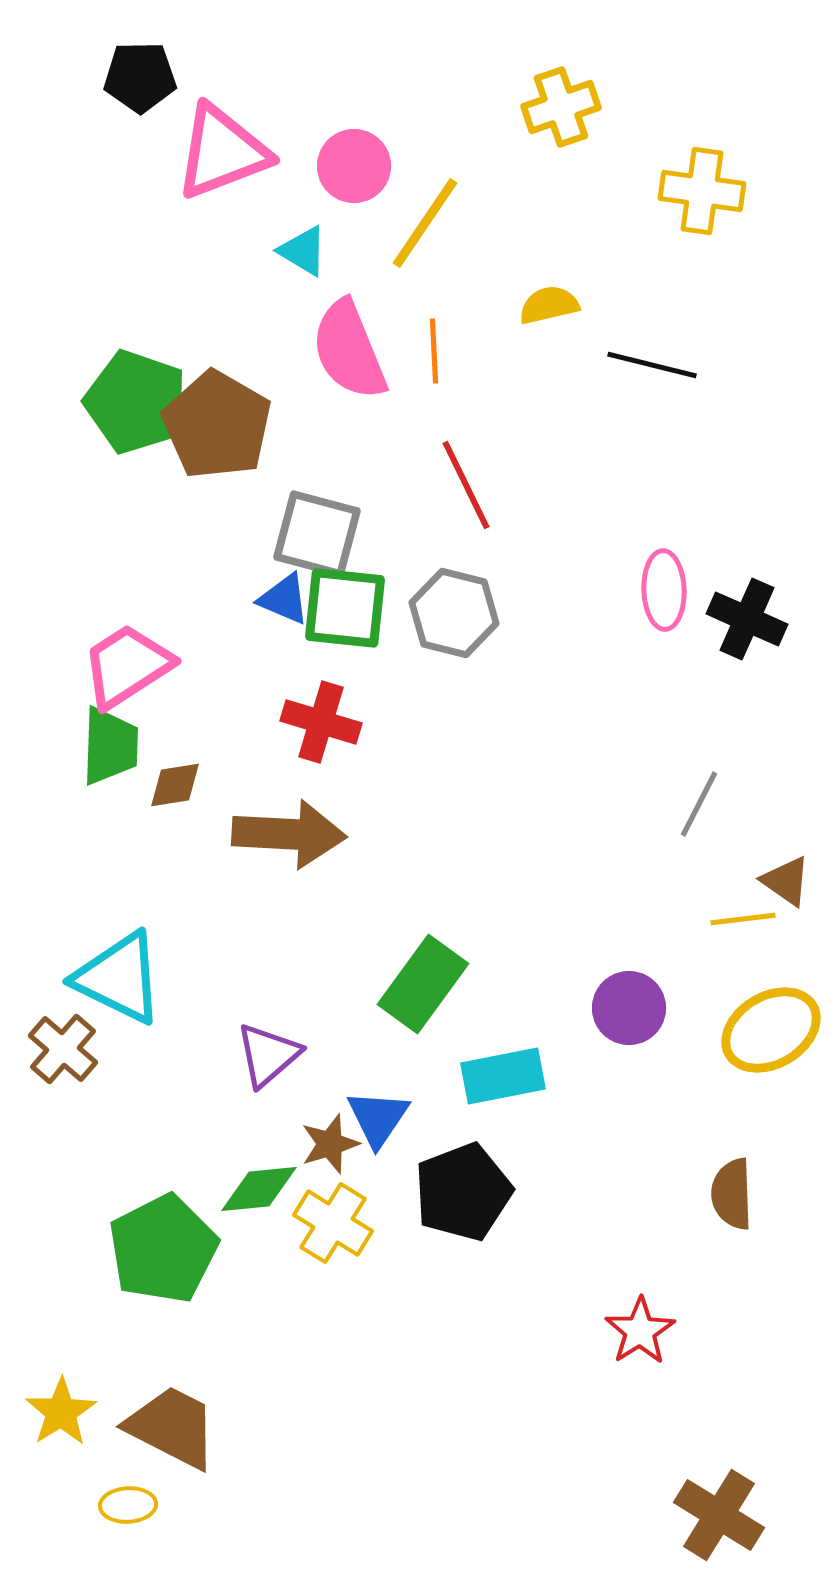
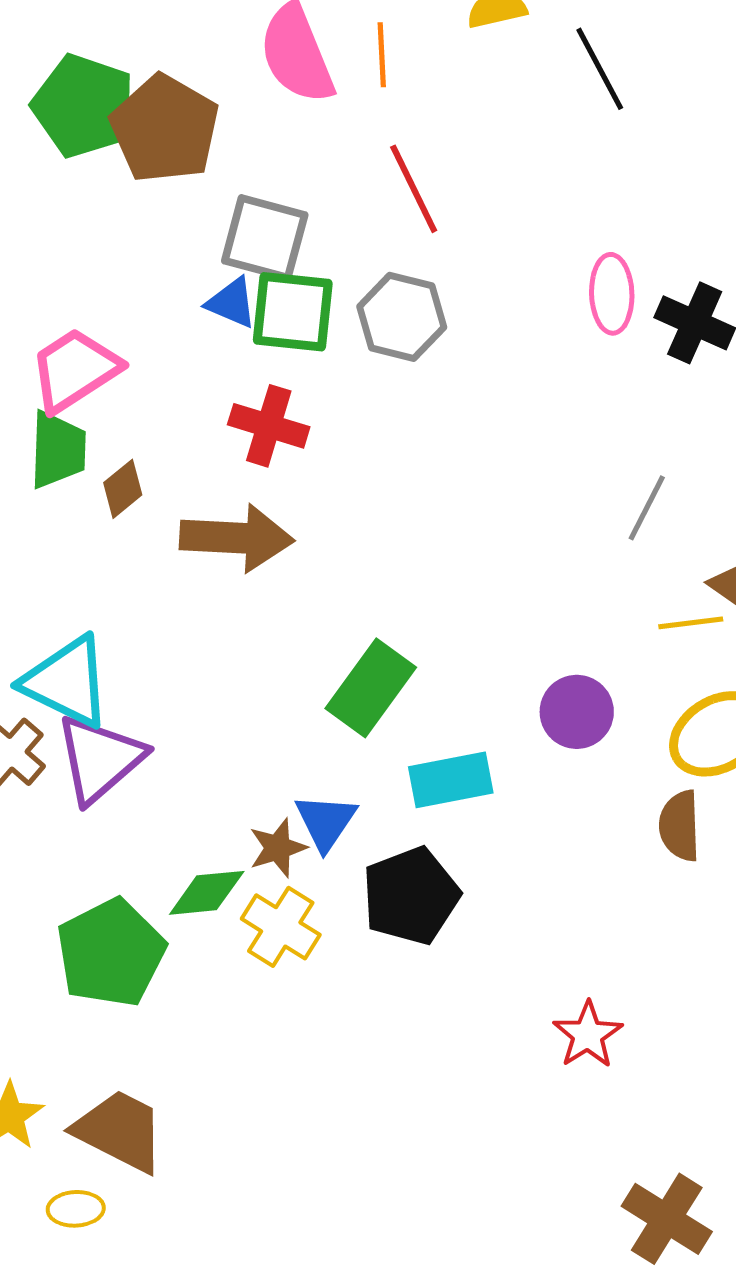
black line: (652, 365) -> (600, 69), turned 48
brown diamond: (175, 785) -> (123, 489), turned -30
purple triangle: (268, 1055) -> (100, 759), moved, size x1.4
brown semicircle: (732, 1194) -> (680, 826), moved

